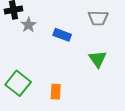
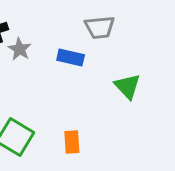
gray trapezoid: (98, 18) -> (100, 27), moved

